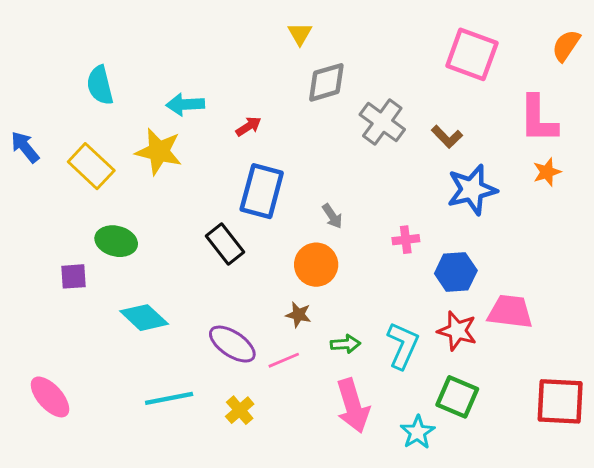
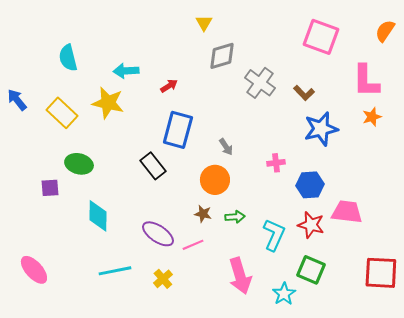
cyan diamond: (144, 318) -> (98, 216), turned 48
green arrow: (346, 344) -> (235, 217), moved

